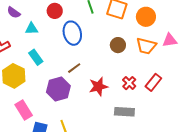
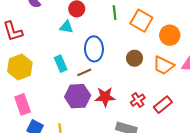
cyan triangle: (32, 29) -> (66, 27), moved
blue ellipse: (72, 33) -> (94, 49), moved
cyan rectangle: (36, 57) -> (61, 64), moved
purple hexagon: (58, 89) -> (78, 96), moved

